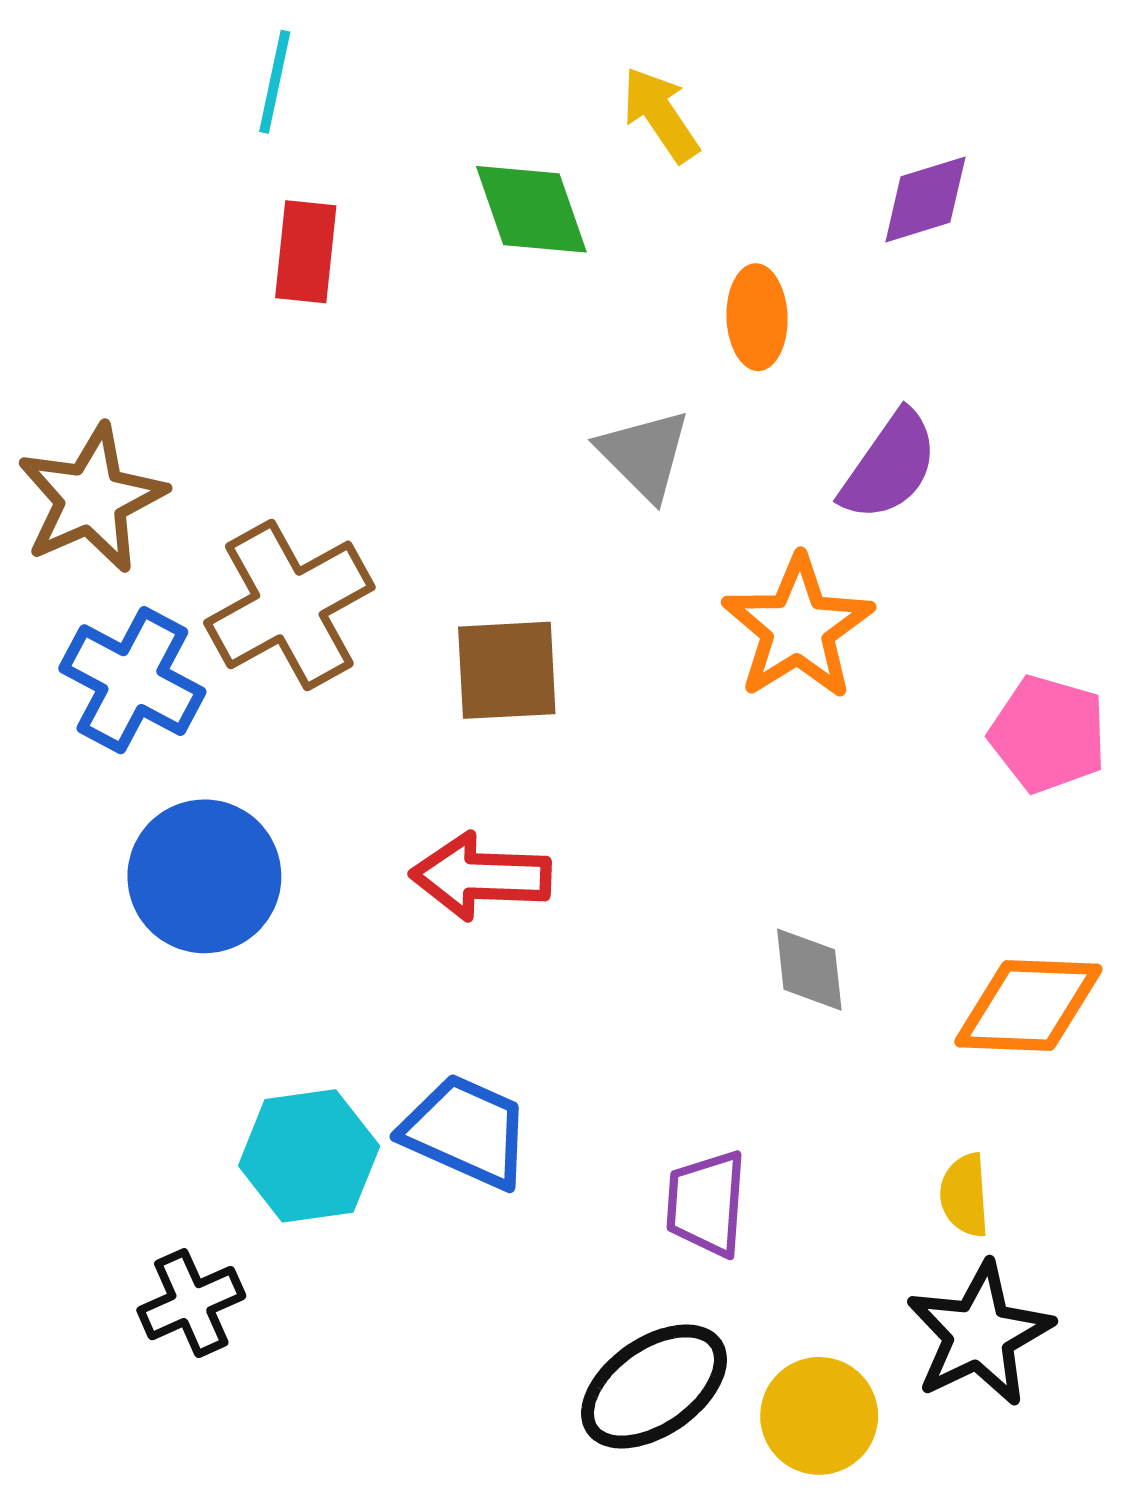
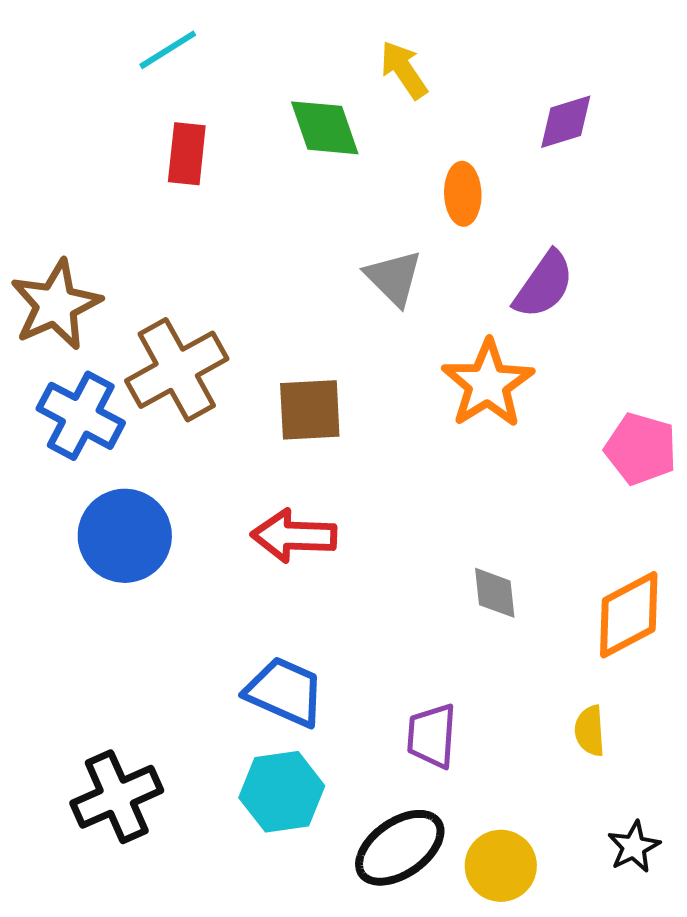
cyan line: (275, 82) -> (168, 50), turned 46
orange diamond: (1028, 1006) -> (629, 615), turned -30
cyan hexagon: (309, 1156) -> (282, 792), moved
black cross: (191, 1303) -> (117, 797), size x1.4
black star: (979, 1334) -> (634, 847), moved, size x0.6

